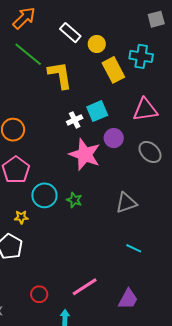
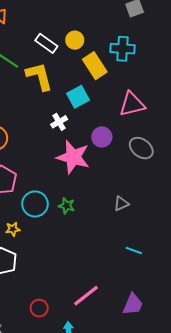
white rectangle: (70, 33) -> (46, 43), moved
cyan square: (97, 111) -> (78, 97), moved
gray triangle: (126, 203) -> (121, 204), size x0.7

